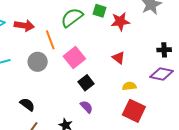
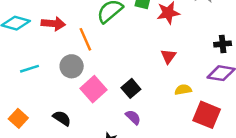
pink square: (74, 57) -> (94, 89), moved
red triangle: (118, 58) -> (168, 56), turned 32
red square: (134, 111) -> (207, 115), moved

